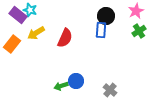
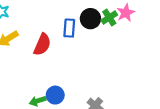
blue rectangle: (101, 30) -> (69, 28), moved
green cross: (139, 31) -> (109, 17), moved

